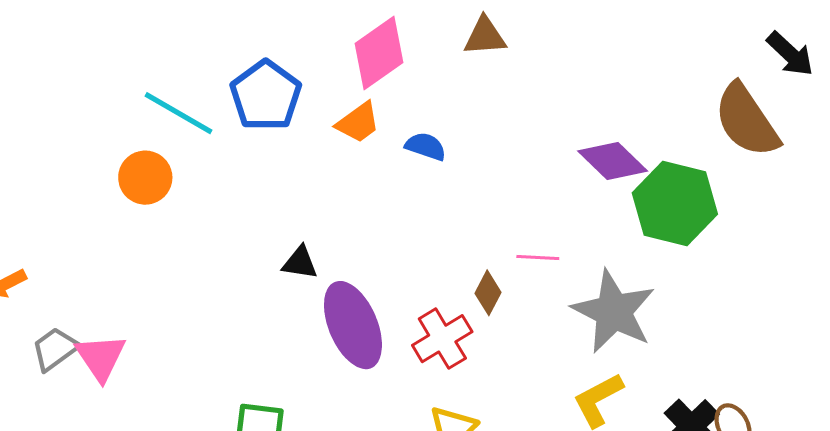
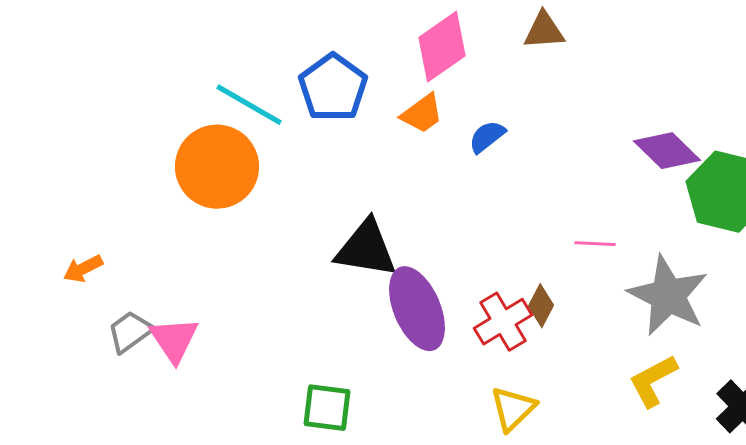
blue semicircle: (426, 146) -> (487, 137), turned -57
orange circle: (145, 178) -> (217, 167), size x1.6
black triangle: (300, 263) -> (366, 249), size x1.8
brown diamond: (488, 293) -> (541, 306), moved

